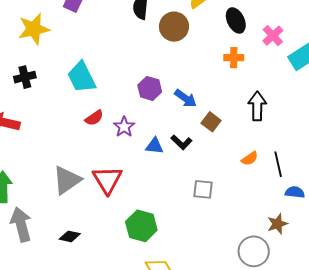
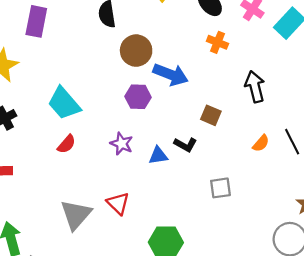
brown circle: (174, 27) -> (136, 51), moved
orange cross: (234, 58) -> (218, 42), turned 36
blue arrow: (186, 98) -> (171, 75), moved, size x1.4
red semicircle: (94, 118) -> (66, 144), moved
red triangle: (107, 180) -> (118, 203), size x0.7

